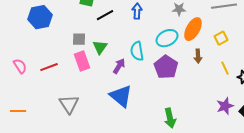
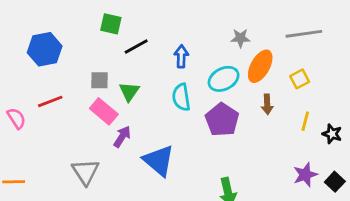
blue arrow: (137, 11) -> (181, 56), moved
pink rectangle: (82, 61) -> (104, 111), turned -30
purple arrow: (119, 66) -> (122, 137), moved
red line: (49, 67) -> (50, 101), moved
yellow line: (225, 68) -> (305, 121), turned 40

